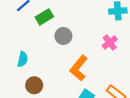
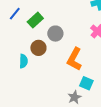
brown circle: (34, 85) -> (38, 48), moved

